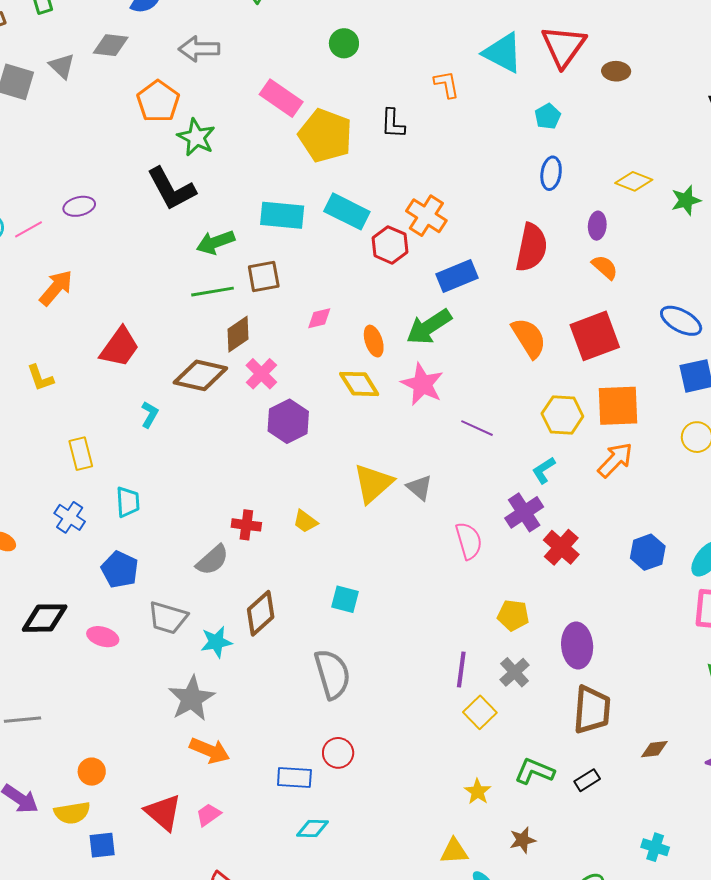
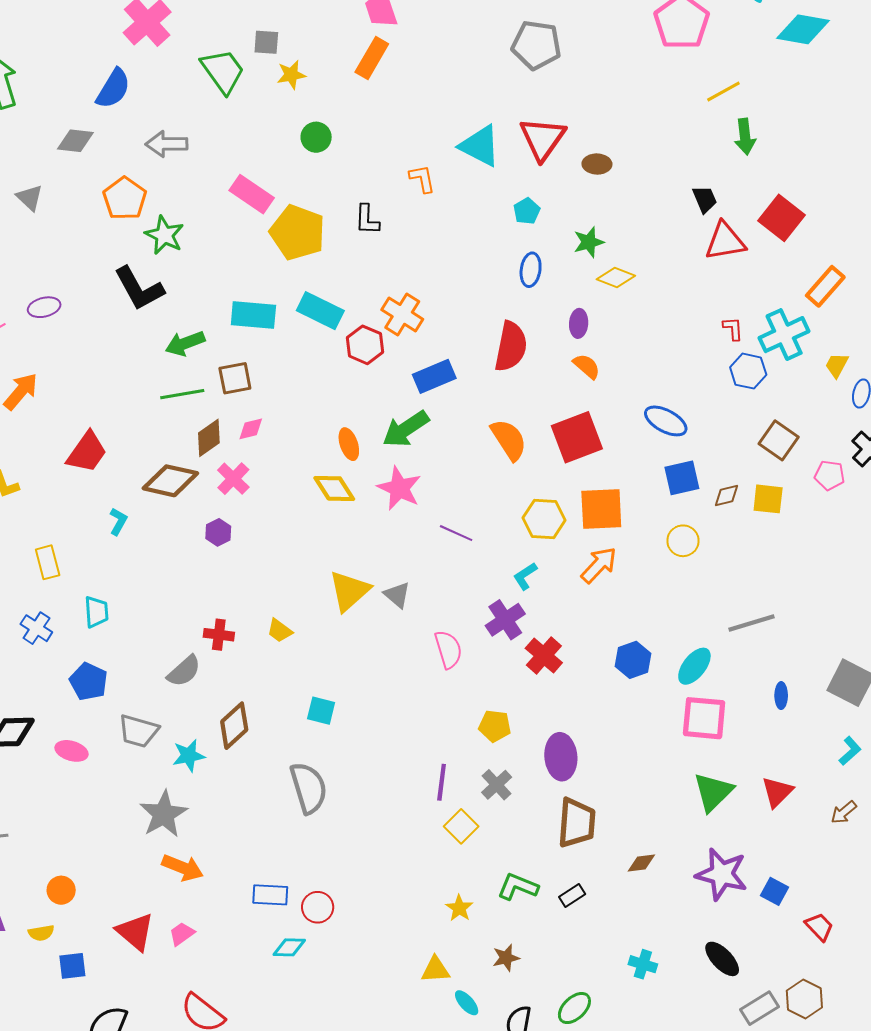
gray triangle: (62, 66) -> (30, 198), moved
green star: (686, 200) -> (589, 242), moved
pink diamond: (319, 318) -> (251, 429), moved
purple hexagon: (288, 421) -> (218, 532), moved, size x0.6
red circle: (338, 753) -> (318, 907), moved
yellow semicircle: (72, 813) -> (41, 933), size x0.7

